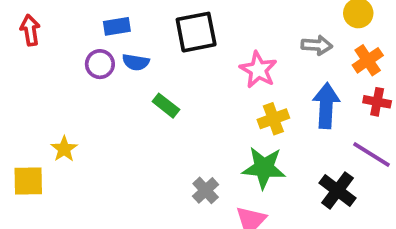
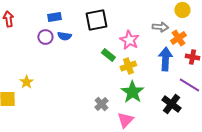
orange cross: (368, 60) -> (178, 38), moved
green rectangle: (166, 106) -> (108, 55), moved
yellow cross: (273, 119) -> (128, 66), moved
green star: (264, 168) -> (132, 92), turned 30

